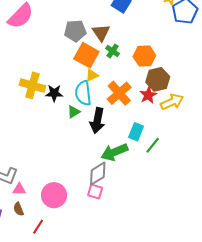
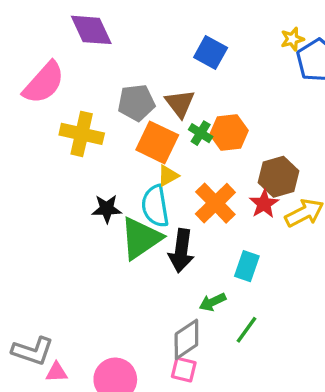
orange hexagon: (144, 56) -> (229, 133), moved
yellow cross: (32, 85) -> (82, 134), moved
green triangle: (74, 112) -> (141, 238), size x2.0
green line: (153, 145) -> (247, 330), moved
green arrow: (114, 152) -> (212, 302), size x0.6

